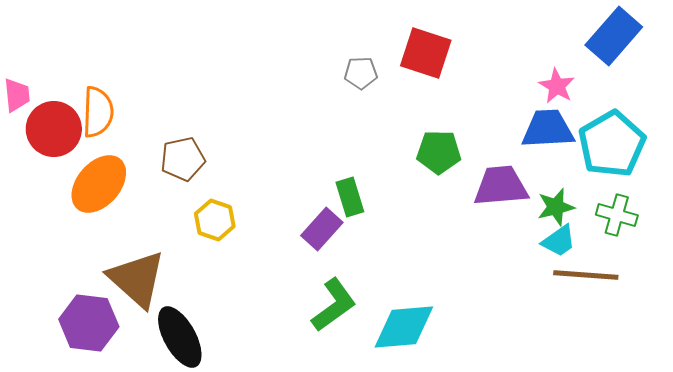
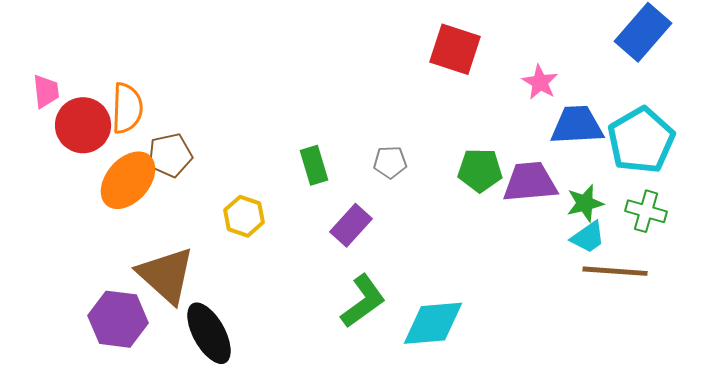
gray pentagon: (361, 73) -> (390, 162), moved
pink star: (557, 86) -> (540, 82), moved
green pentagon: (439, 152) -> (480, 170), moved
brown pentagon: (183, 159) -> (170, 155), moved
green rectangle: (350, 197) -> (314, 165), moved

